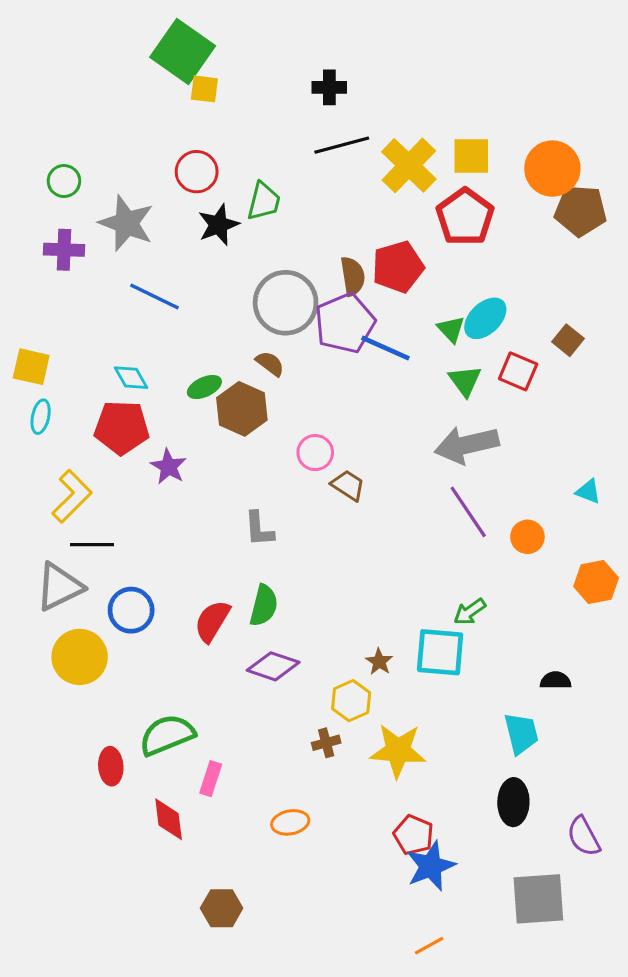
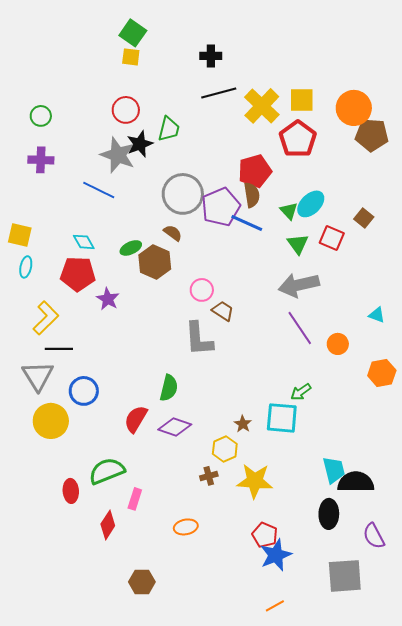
green square: (183, 51) -> (133, 33), moved, size x0.7
gray star: (126, 223) -> (118, 155), moved
brown semicircle: (353, 276) -> (252, 195), moved
gray L-shape: (259, 529) -> (199, 339), moved, size x1.5
gray triangle: (59, 587) -> (38, 376), turned -36
red semicircle: (212, 621) -> (136, 419), moved
black semicircle: (556, 680) -> (356, 482), moved, size x1.8
red diamond: (169, 819) -> (108, 525), turned 40

